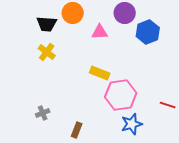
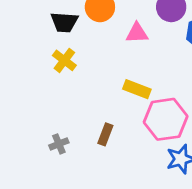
brown rectangle: (77, 130) -> (105, 134), moved

